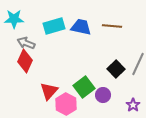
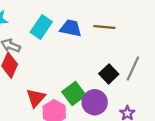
cyan rectangle: (54, 26) -> (41, 27), turned -40
purple circle: (103, 95) -> (95, 102), size x1.5

